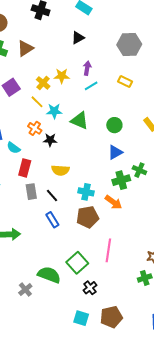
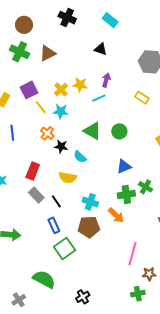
black triangle: (78, 38) -> (101, 49), turned 40
cyan line: (91, 86) -> (99, 98), moved
yellow line: (37, 102) -> (41, 107), moved
cyan star: (54, 111) -> (61, 111), moved
green circle: (114, 125) -> (119, 131), moved
cyan semicircle: (13, 148) -> (80, 157), moved
gray rectangle: (31, 192) -> (36, 195), turned -42
pink line: (108, 250) -> (132, 254), moved
green square: (77, 263) -> (65, 249), moved
gray cross: (25, 290) -> (19, 300), moved

